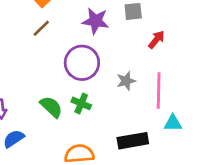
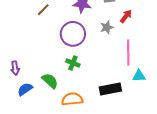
gray star: (126, 81) -> (107, 27), moved
green semicircle: (51, 107) -> (50, 81), moved

